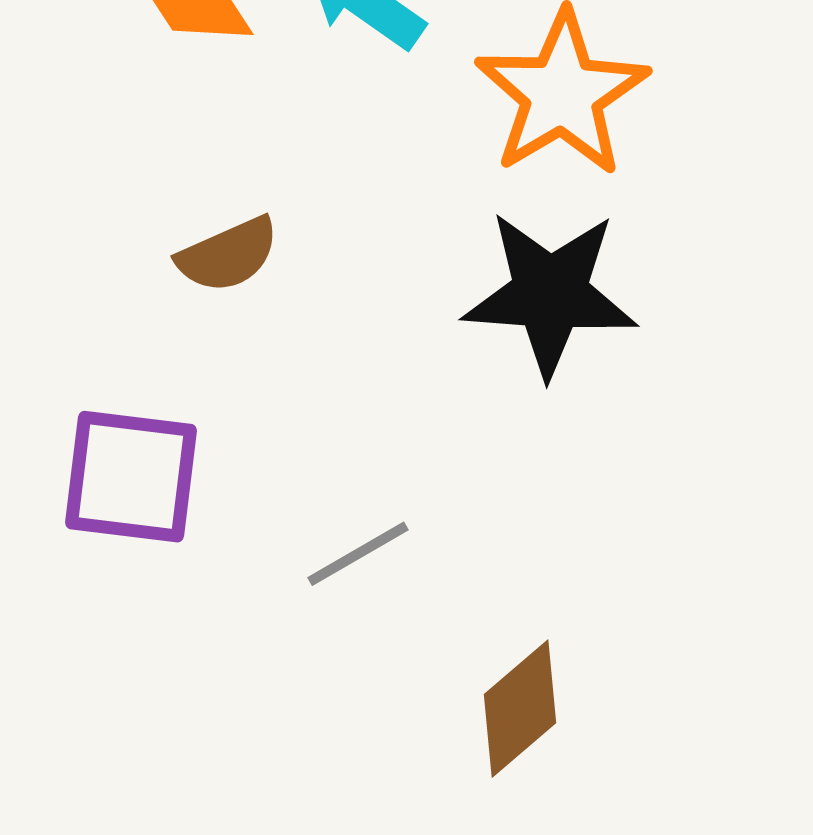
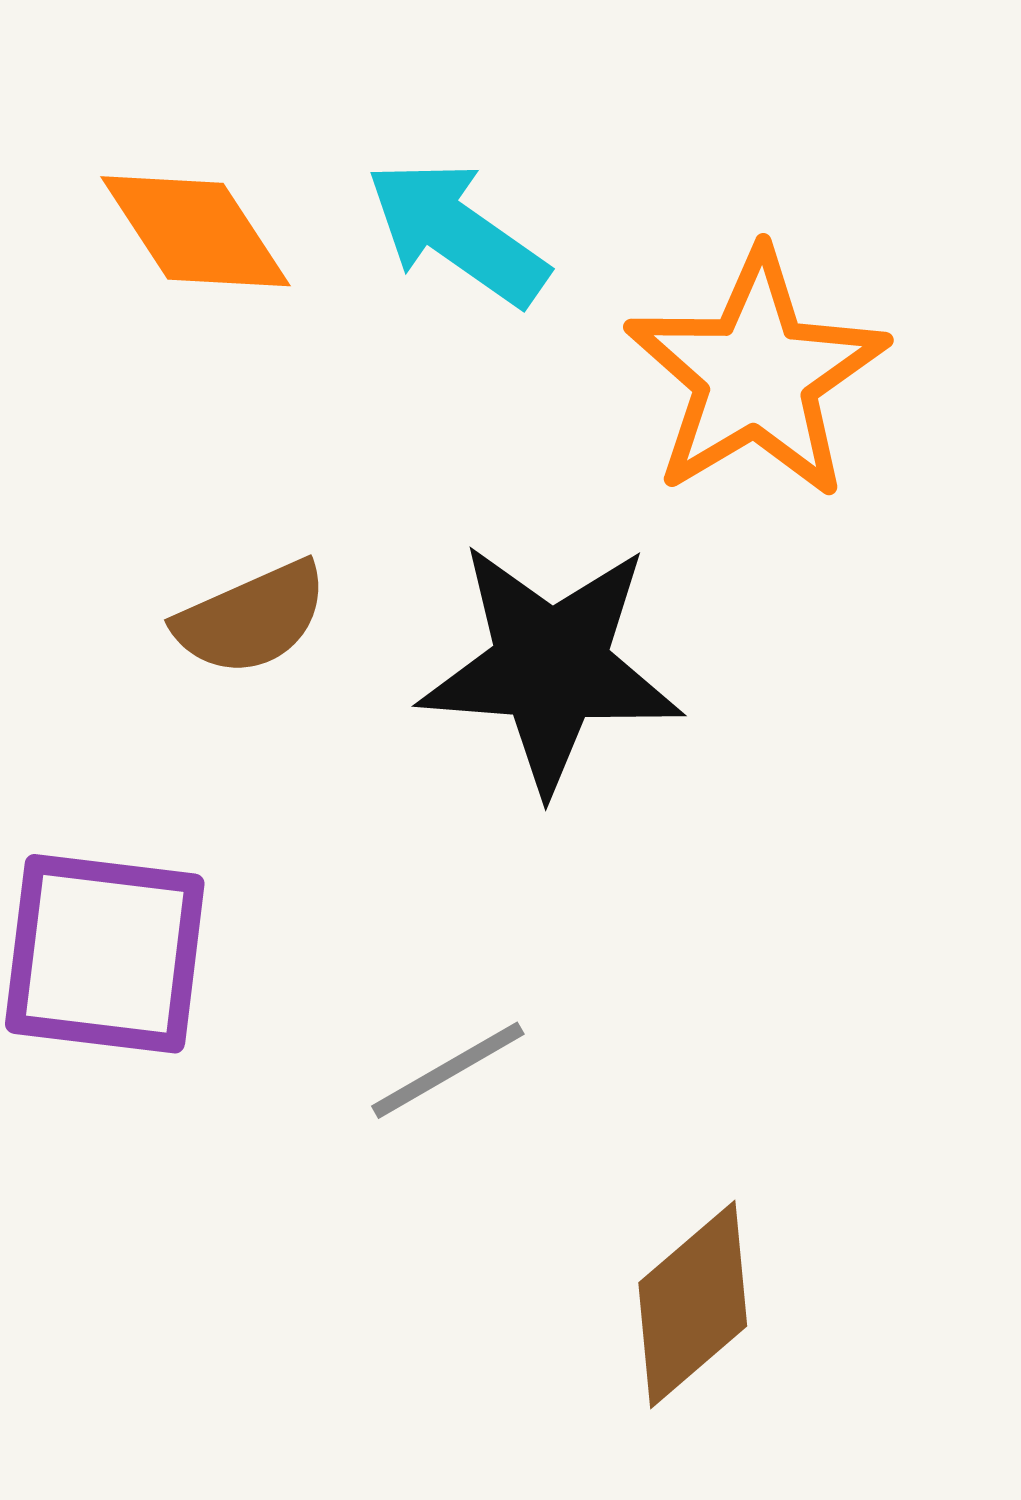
black star: (550, 294) -> (551, 667), moved

